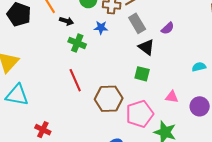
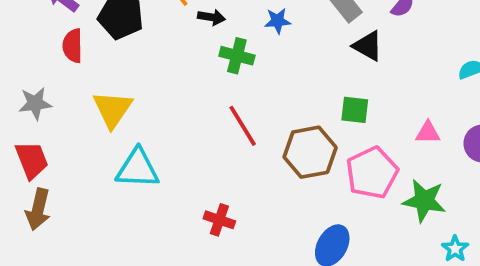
green square: (142, 74) -> (355, 110), moved
red cross: (43, 130) -> (219, 220), moved

